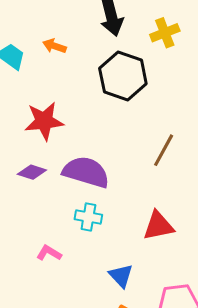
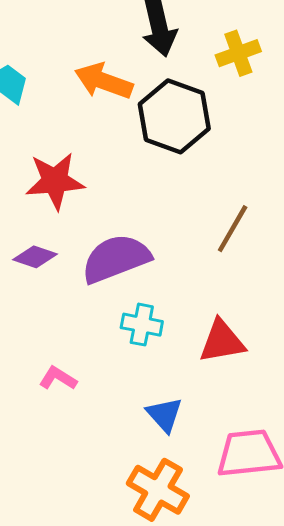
orange arrow: (55, 46) -> (104, 81), moved, size x1.6
purple semicircle: (86, 172) -> (116, 259), turned -39
cyan cross: (88, 217) -> (142, 325), moved

